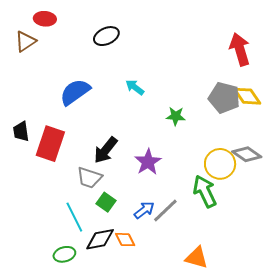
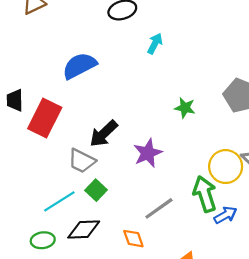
cyan arrow: (135, 87) -> (155, 44), moved, turned 72
blue arrow: (144, 210) -> (225, 215), moved
cyan line: (74, 217) -> (59, 201), turned 76
orange diamond: (125, 240) -> (133, 239), moved

